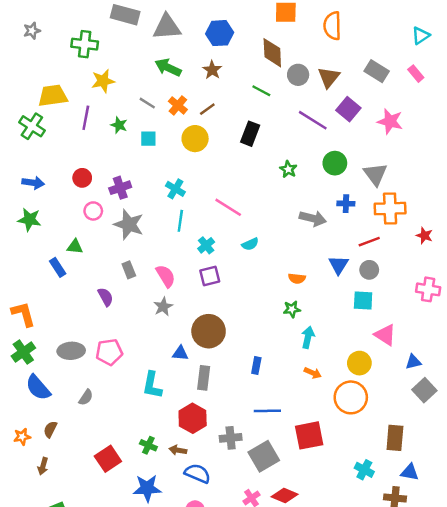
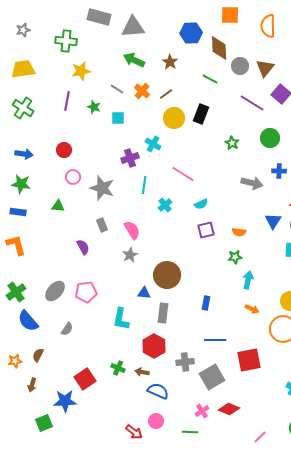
blue hexagon: (220, 33) -> (191, 33), moved
yellow trapezoid: (53, 96) -> (23, 69), moved
yellow circle: (195, 139) -> (174, 118), moved
purple cross: (120, 188) -> (130, 158), moved
cyan cross: (175, 189) -> (153, 144), moved
blue rectangle: (58, 267) -> (18, 212), moved, turned -49
purple square: (210, 276) -> (206, 230), moved
orange L-shape: (23, 314) -> (16, 245), moved
gray ellipse: (71, 351) -> (55, 291), turned -45
blue star: (147, 488) -> (65, 401), moved

